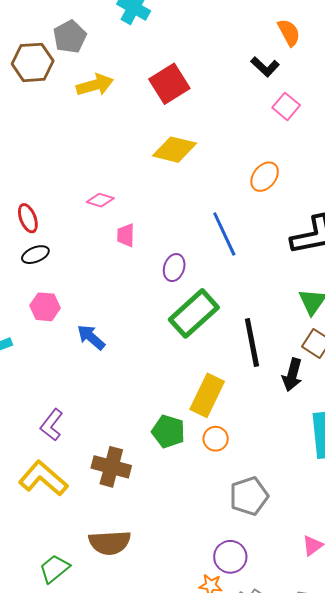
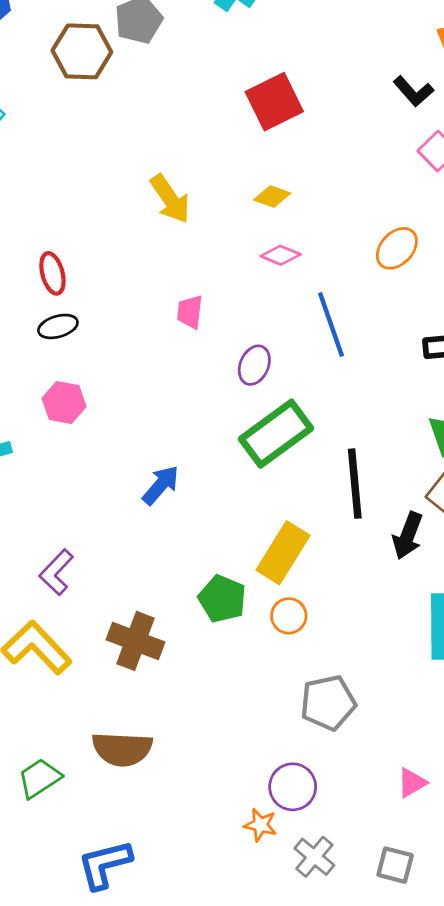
yellow arrow: (95, 85) -> (170, 199), moved, turned 66
yellow diamond: (175, 150) -> (272, 197), size x0.6
pink diamond: (100, 200) -> (281, 255), moved
blue arrow: (91, 337) -> (161, 485), moved, turned 84

